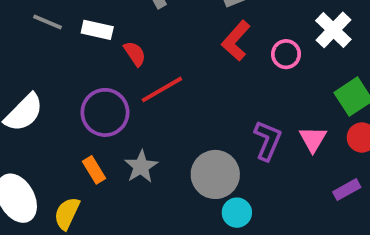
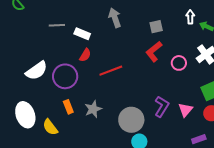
gray line: (47, 22) -> (57, 25), turned -35
red semicircle: (135, 54) -> (85, 55), moved, turned 56
purple circle: (105, 112) -> (65, 76), moved
yellow semicircle: (67, 213) -> (50, 127), turned -72

